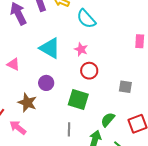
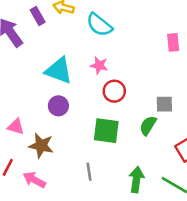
pink triangle: (13, 64) -> (16, 127), moved
purple circle: (46, 83) -> (58, 106), moved
green semicircle: (108, 120) -> (148, 126), moved
gray line: (69, 129) -> (89, 172), moved

